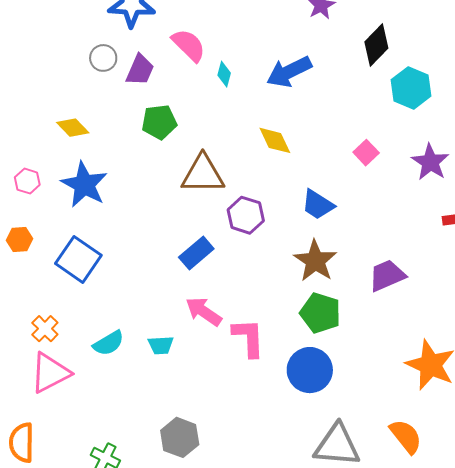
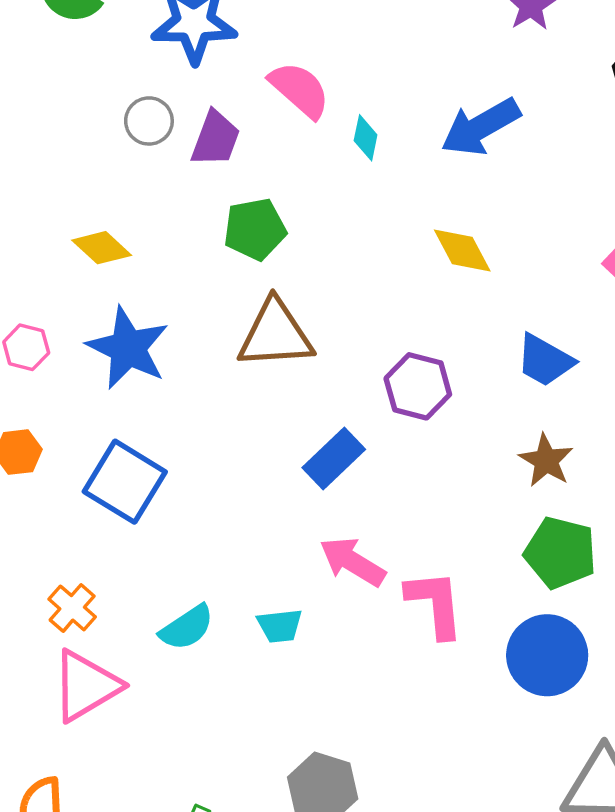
brown triangle: (203, 174) -> (275, 334), moved
brown star: (315, 261) -> (546, 461), size x0.7

